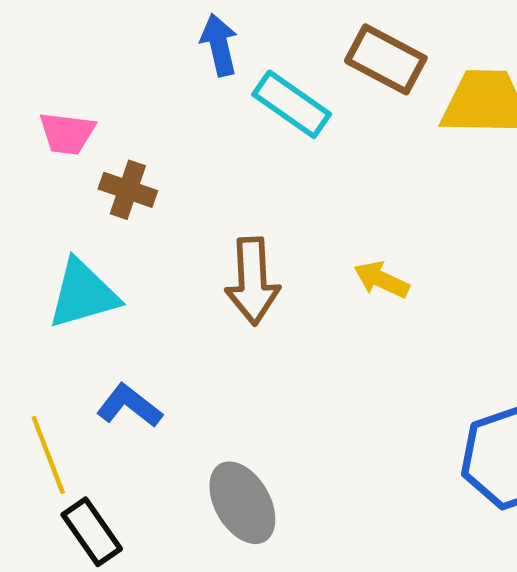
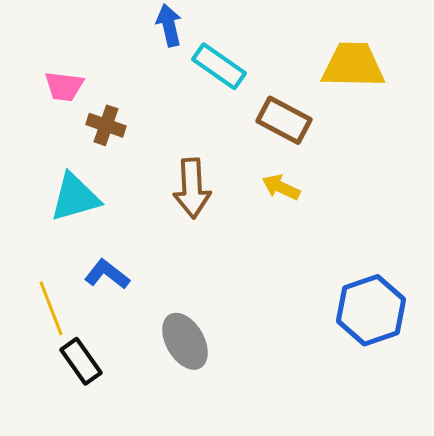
brown rectangle: (386, 59) -> (284, 120), moved

